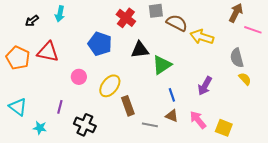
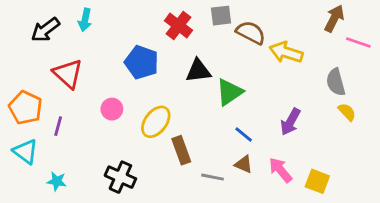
black arrow: (32, 21) -> (45, 30), size x1.5
red triangle: (48, 52) -> (68, 74), turned 30
orange pentagon: (18, 58) -> (25, 108), moved
blue line: (172, 95) -> (244, 135), turned -32
purple line: (60, 107) -> (58, 126), moved

